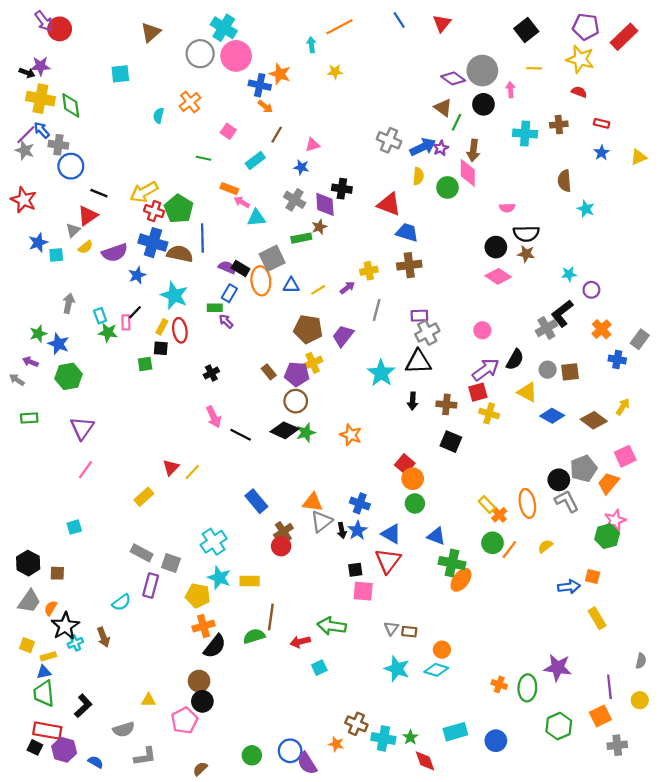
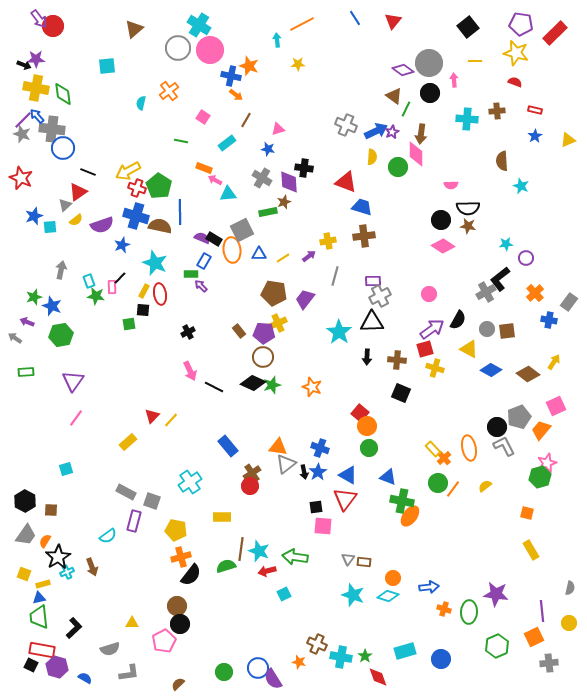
gray cross: (58, 145) -> (52, 129), size x1.4
cyan star: (219, 578) -> (259, 551), moved
blue arrow: (569, 587) -> (429, 587), moved

